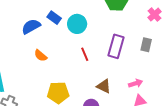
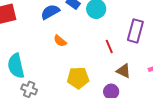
red line: (85, 54) -> (109, 46), moved

